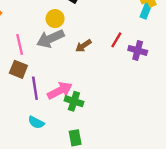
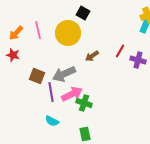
yellow circle: (55, 19) -> (68, 33), size x1.6
gray arrow: (50, 39) -> (64, 74), moved
pink line: (20, 45) -> (38, 30), moved

